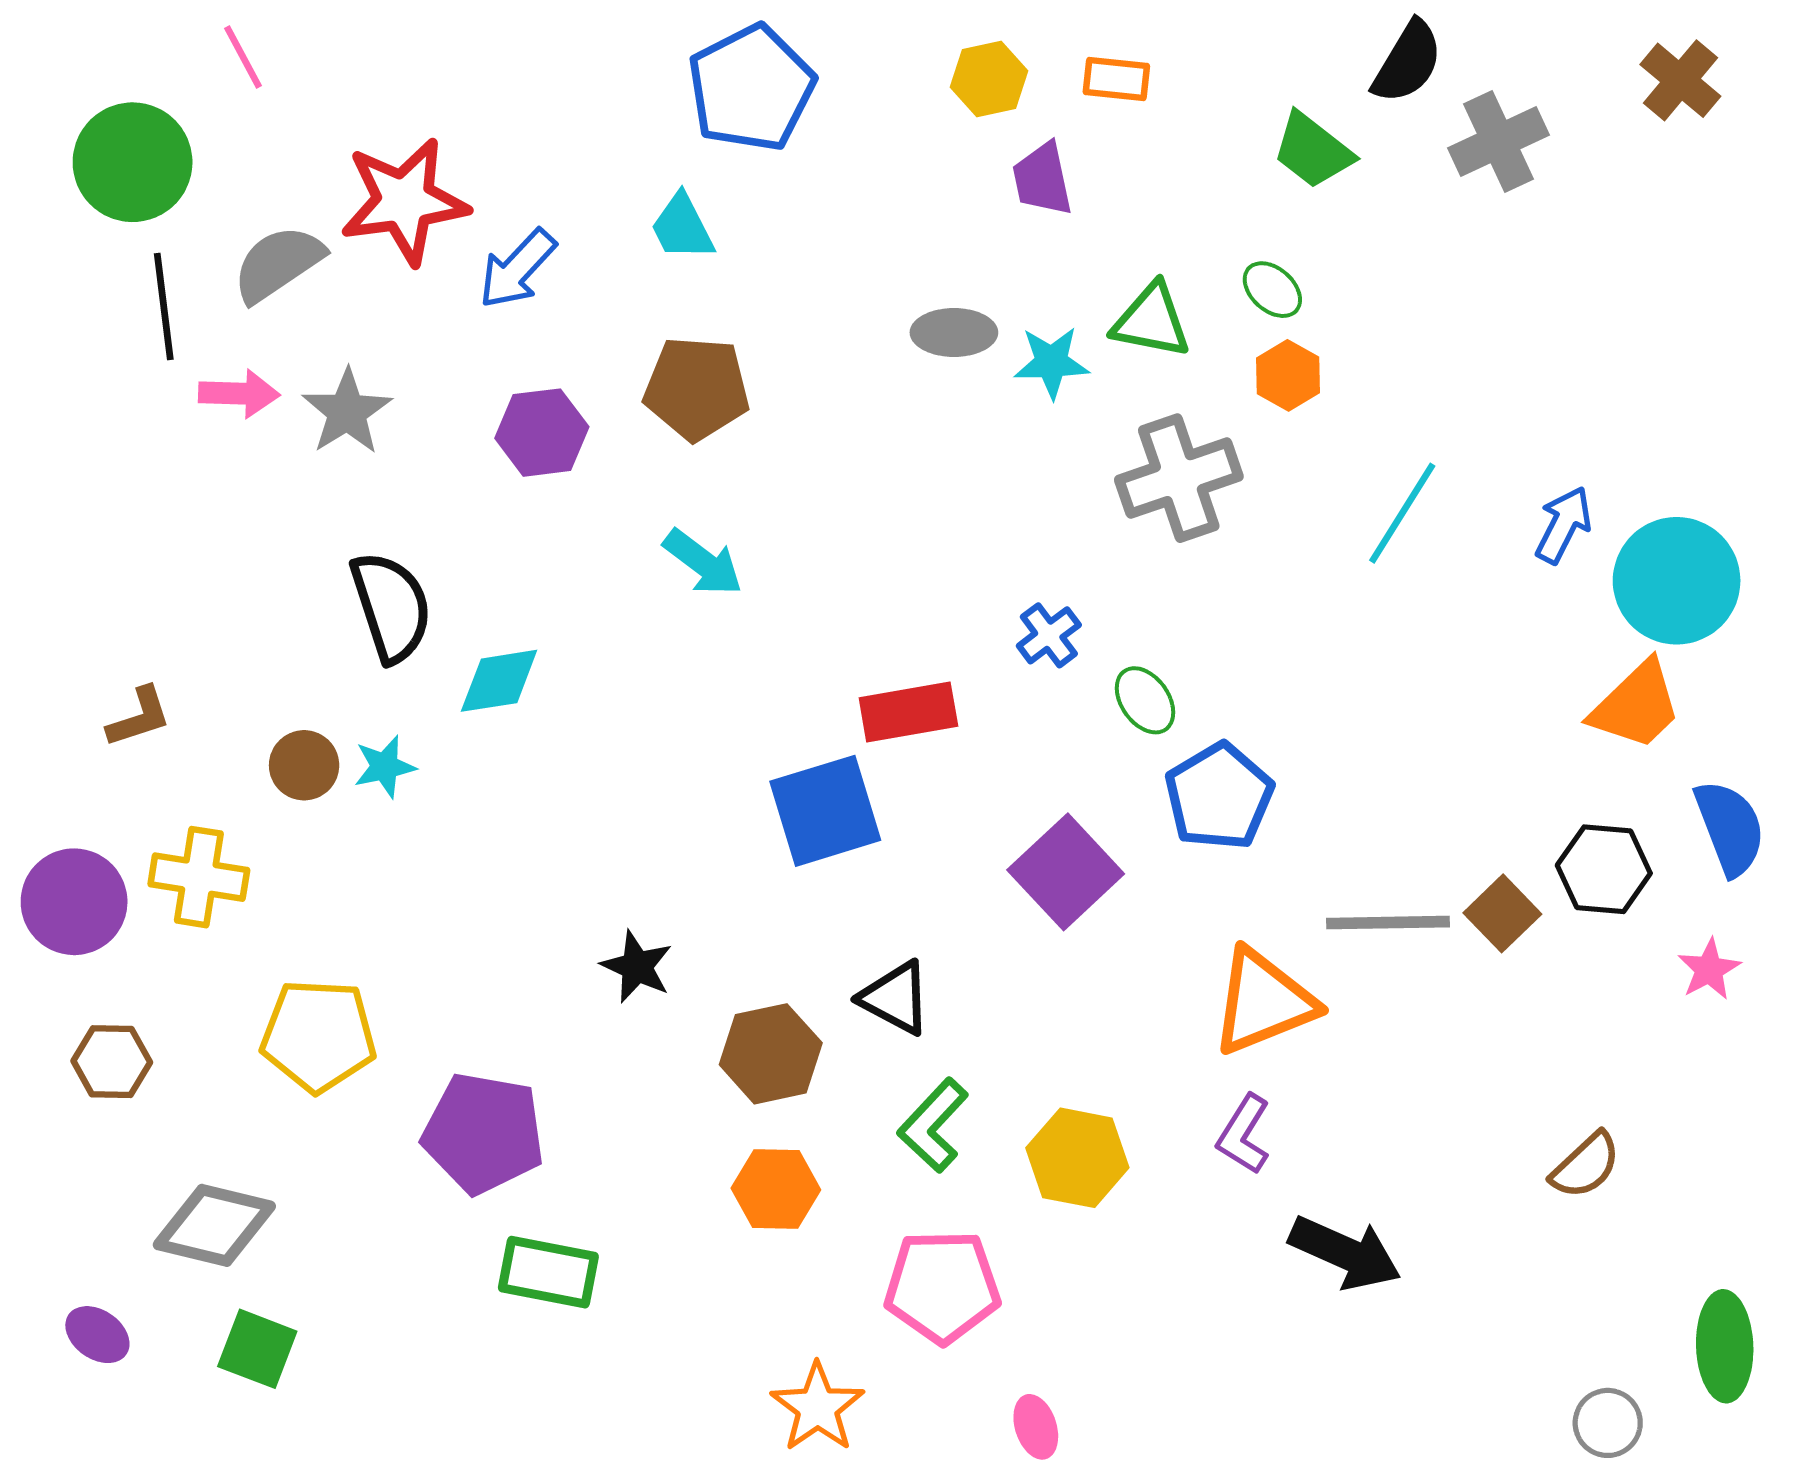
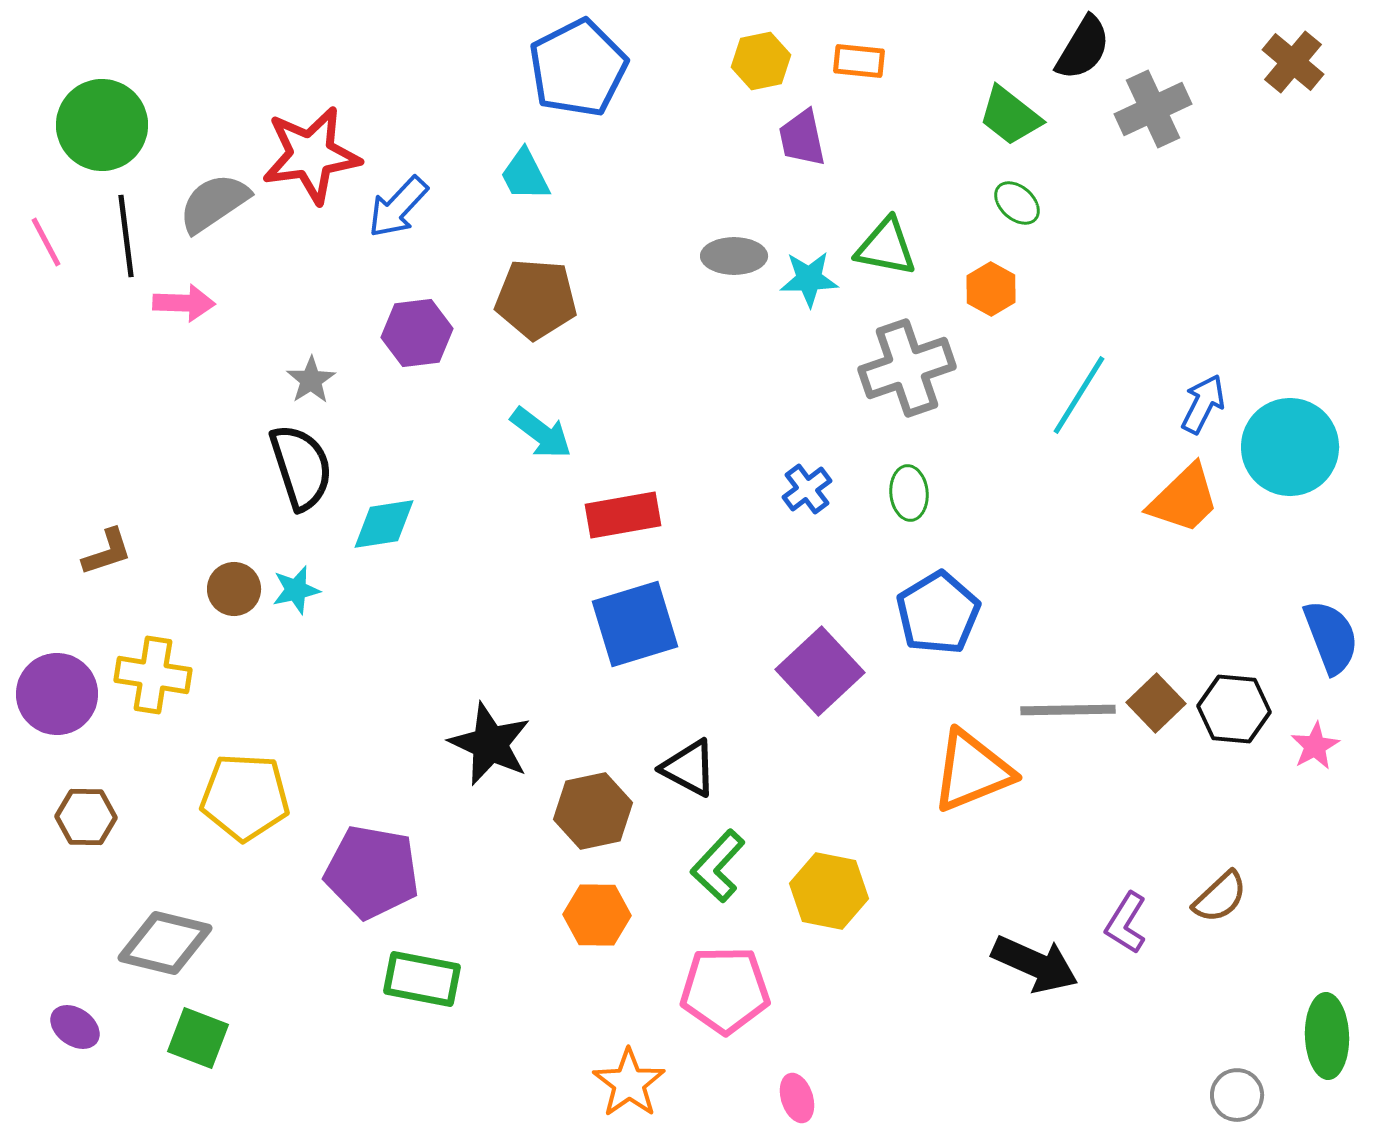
pink line: (243, 57) -> (46, 242), moved
green ellipse: (1272, 290) -> (1017, 203), moved
gray star: (347, 412) -> (311, 380), moved, size x0.7
green ellipse: (1145, 700) -> (909, 493), moved, turned 30
orange trapezoid: (1636, 706) -> (1184, 499), moved
red rectangle: (908, 712) -> (623, 515), moved
black hexagon: (1604, 869) -> (1234, 709), moved
black star: (637, 967) -> (490, 744), size x1.5
purple L-shape: (1244, 1134) -> (1126, 923), moved

